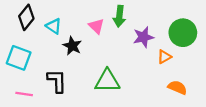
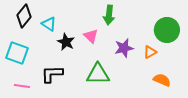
pink triangle: (96, 26) -> (91, 36), moved
purple star: (143, 37) -> (124, 48), moved
black L-shape: (57, 81) -> (52, 74), turned -90

